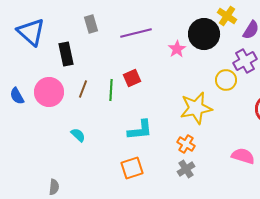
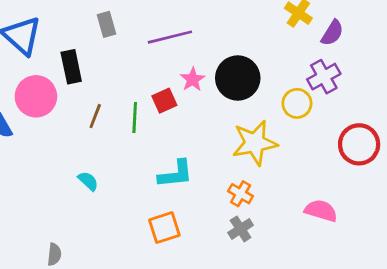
black circle: (204, 34) -> (238, 78), moved
pink star: (177, 49) -> (193, 79), moved
pink circle: (49, 92) -> (36, 96), moved

